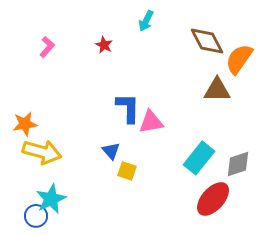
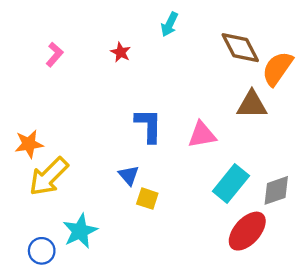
pink triangle: (151, 122) -> (202, 135), moved
yellow arrow: (42, 152) -> (49, 177), turned 120
cyan star: (51, 199) -> (80, 231), moved

